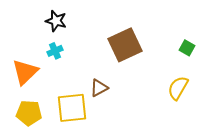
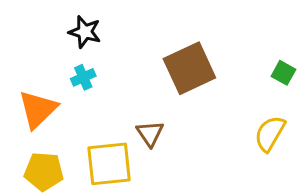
brown triangle: (99, 88) -> (150, 133), turned -36

